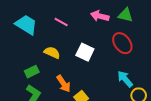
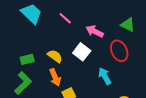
pink arrow: (100, 16) -> (95, 31), moved
yellow semicircle: (52, 53) -> (55, 56), moved
cyan arrow: (125, 79) -> (105, 76), moved

